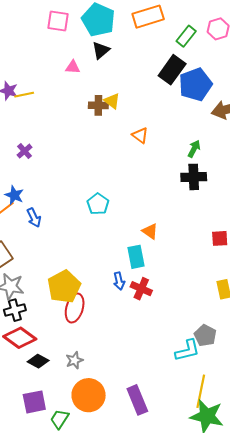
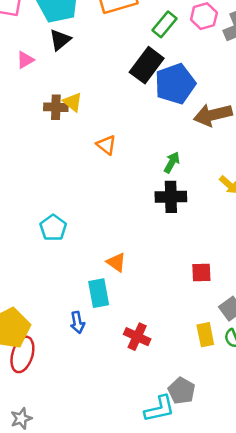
pink triangle: (73, 67) -> (25, 60), turned -35
red cross: (141, 289) -> (137, 337), moved

